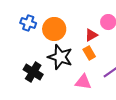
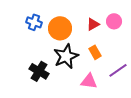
red triangle: (91, 35) -> (93, 24), moved
black star: (60, 57) -> (66, 56), turned 30

